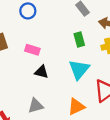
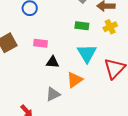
green rectangle: (79, 39) -> (82, 26), turned -56
orange triangle: (76, 107) -> (75, 80), moved

